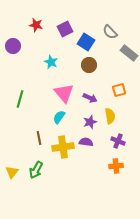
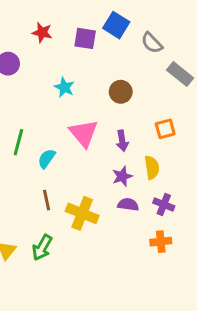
purple square: (65, 29) -> (85, 38), turned 35
blue square: (86, 42) -> (116, 25), moved
purple arrow: (90, 98) -> (122, 141), turned 56
cyan semicircle: (59, 117) -> (47, 159), moved
purple semicircle: (86, 142) -> (128, 205), moved
yellow cross: (63, 147) -> (82, 213), turned 30

